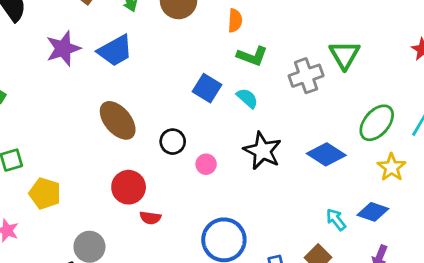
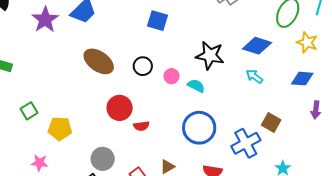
cyan semicircle: (247, 98) -> (196, 86), moved
cyan arrow: (336, 220) -> (254, 76), moved

